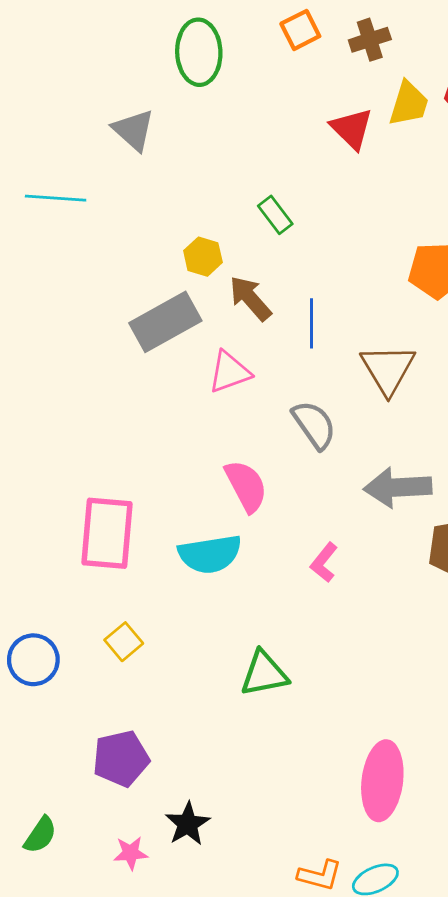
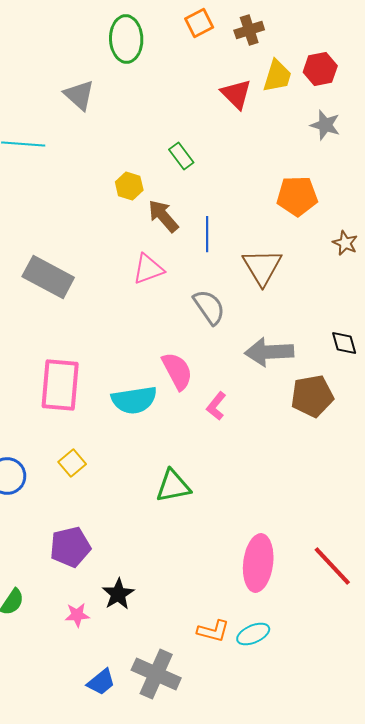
gray rectangle: (165, 322) -> (48, 277), moved, turned 57
pink semicircle: (246, 486) -> (177, 371), moved

